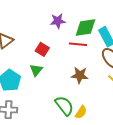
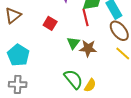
red line: (78, 44) -> (86, 17), turned 72
green triangle: (36, 70) -> (73, 43), moved

